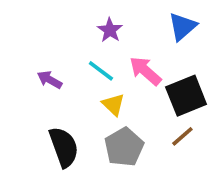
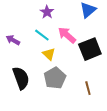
brown line: (182, 136) -> (88, 88), moved, turned -64

